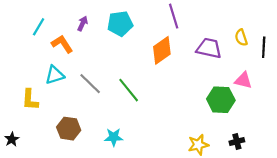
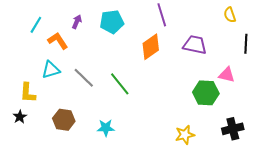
yellow semicircle: (241, 38) -> (230, 15), moved
black star: (12, 139) -> (20, 117), moved
black cross: (237, 141) -> (233, 129), moved, size x1.5

